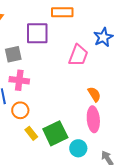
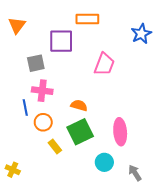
blue star: (103, 37) -> (141, 34), moved
orange semicircle: (94, 94) -> (79, 105), moved, turned -42
green square: (55, 133) -> (80, 132), moved

